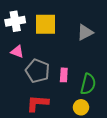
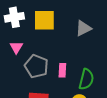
pink triangle: (17, 52) -> (16, 47), turned 40

